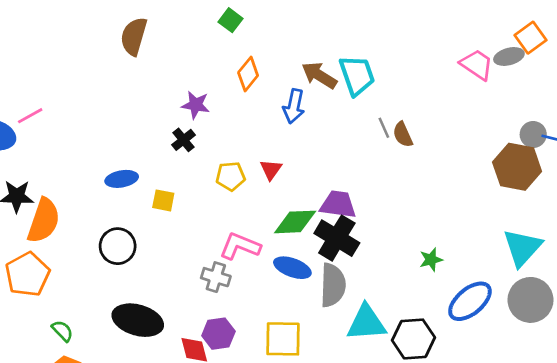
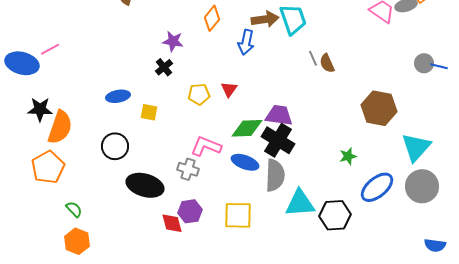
brown arrow: (319, 75) -> (265, 19), turned 140
brown hexagon: (517, 167) -> (379, 108), moved
black ellipse: (138, 320) -> (145, 185), moved

